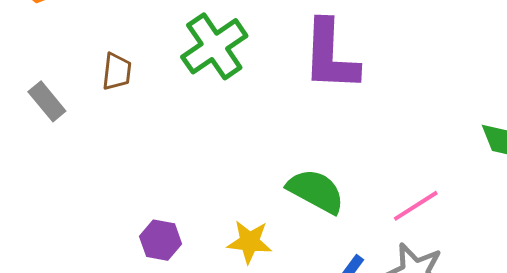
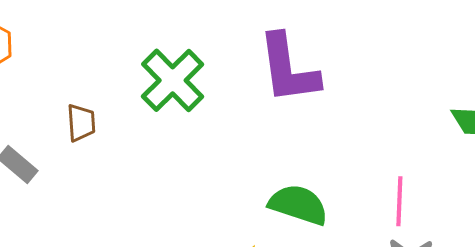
pink line: (416, 206) -> (399, 201), turned -45

